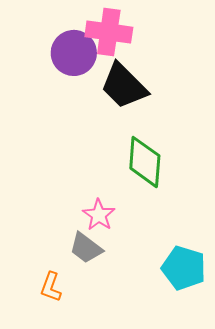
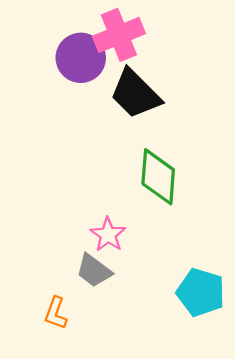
pink cross: (109, 32) -> (119, 35), turned -30

